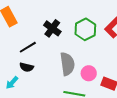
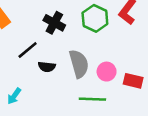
black semicircle: (26, 67) -> (47, 67), moved

